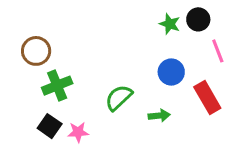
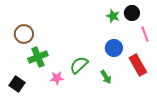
green arrow: (159, 116) -> (106, 77), turned 64
black square: (50, 126) -> (17, 84), moved
pink star: (78, 132) -> (57, 78), moved

